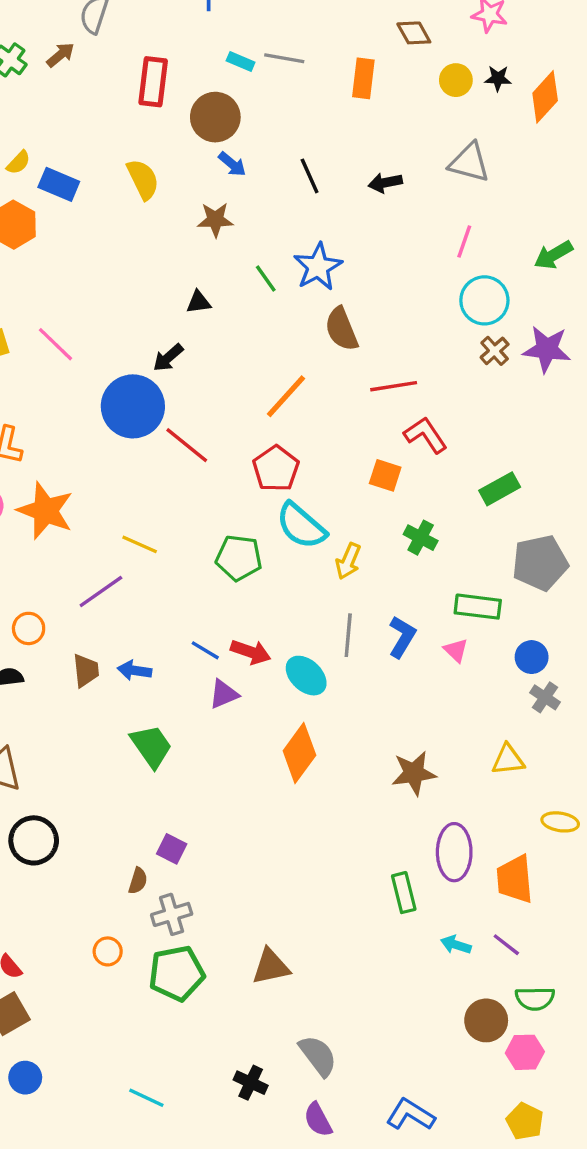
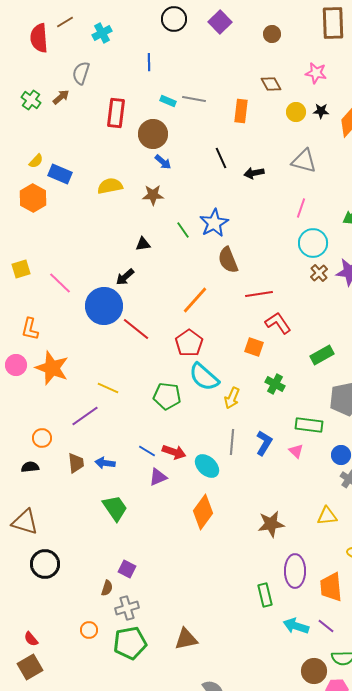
black line: (310, 176) -> (221, 158), moved
yellow semicircle: (143, 179) -> (110, 186), moved, turned -75
pink line: (56, 344) -> (60, 283), moved
cyan arrow: (456, 945) -> (296, 626), size x1.4

